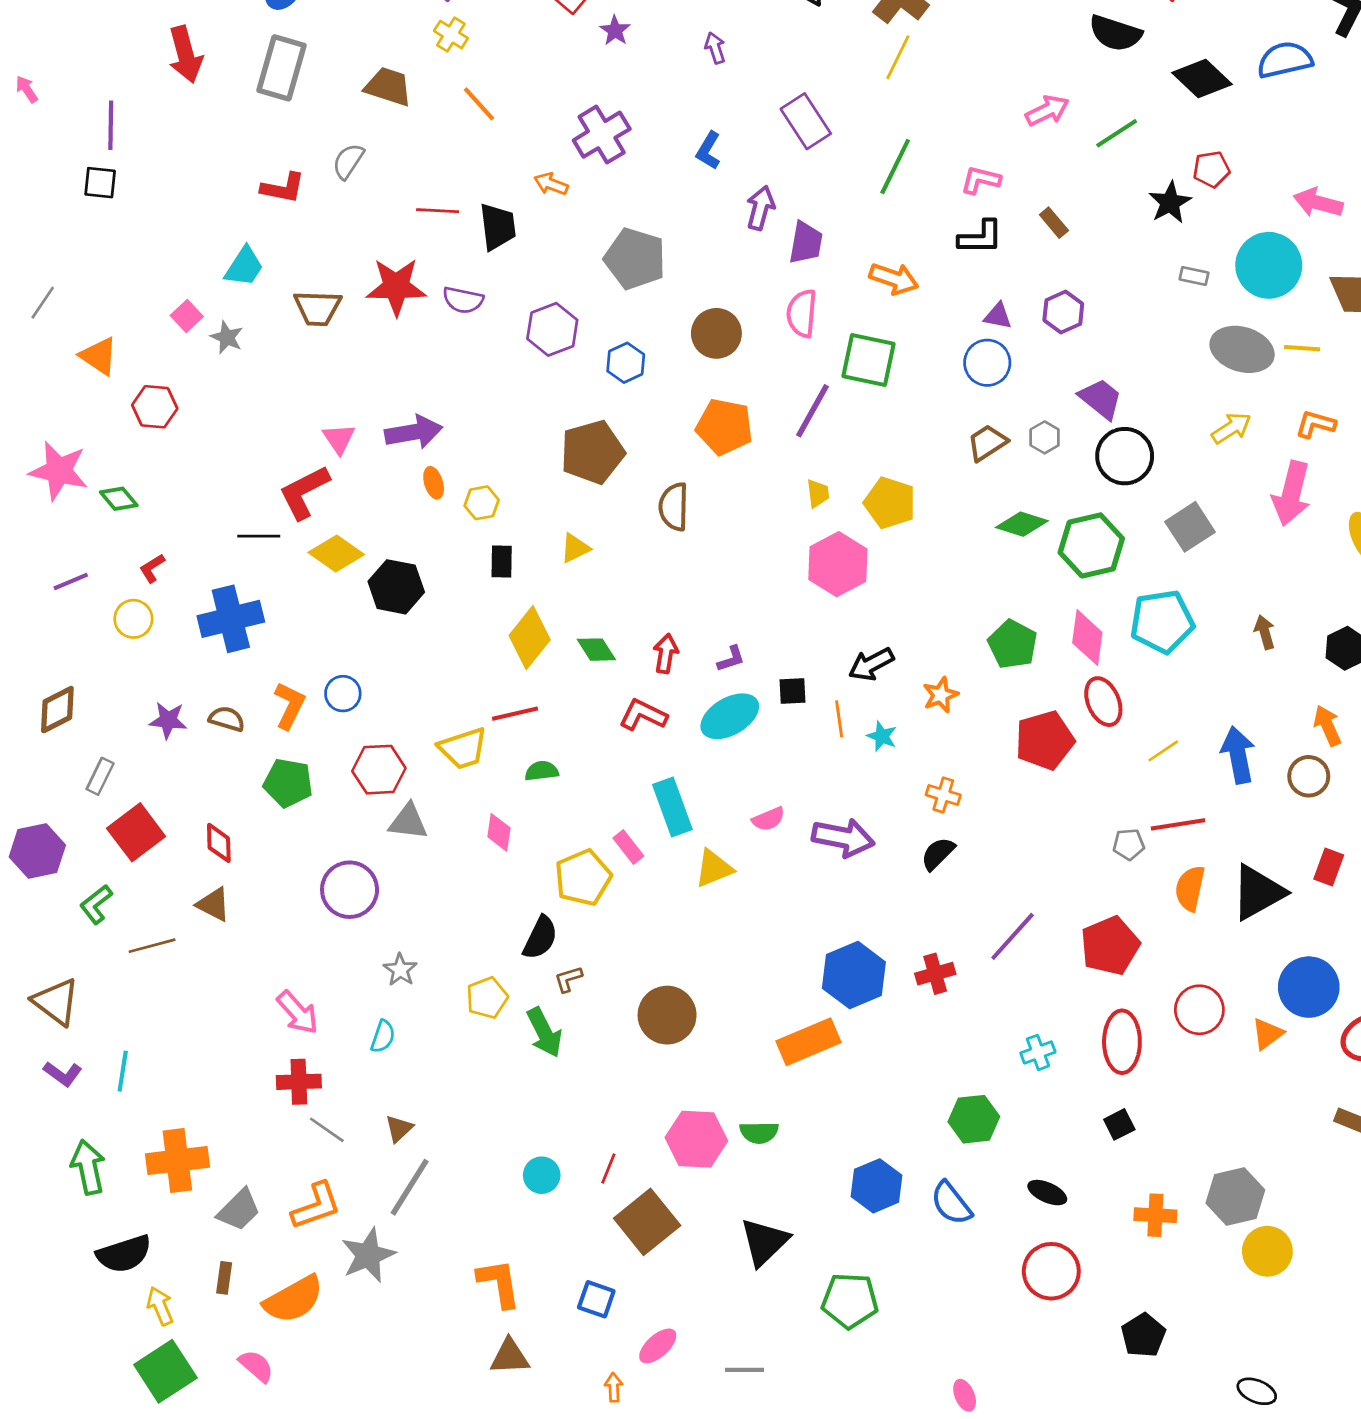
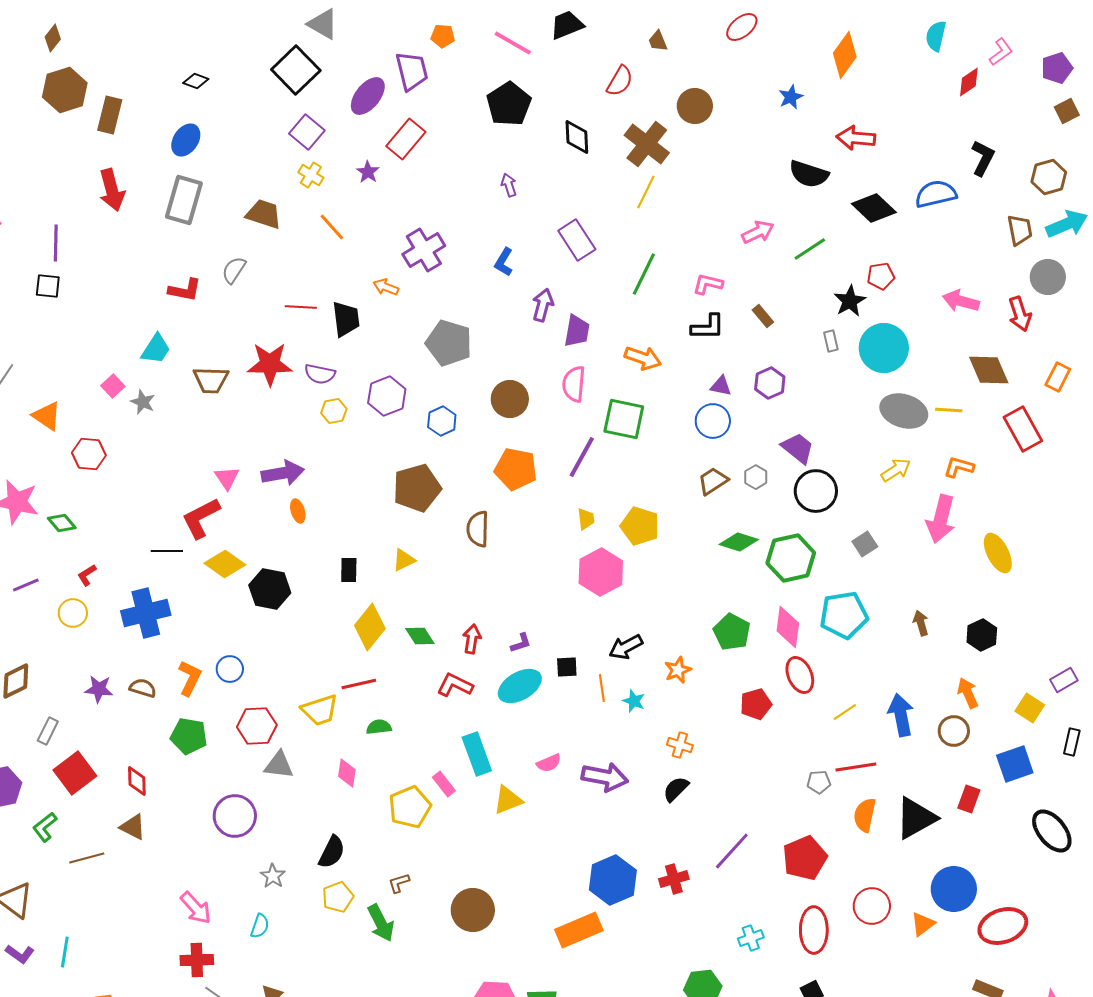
purple star: (615, 31) -> (368, 172), moved
cyan circle: (1269, 265) -> (884, 348), moved
gray rectangle: (1194, 276) -> (831, 341), moved, turned 65
yellow hexagon: (482, 503) -> (334, 411), moved
gray square: (1190, 527) -> (865, 544), size x0.7
red pentagon: (1045, 740) -> (756, 704), size x0.7
black semicircle: (540, 938) -> (332, 852), moved

